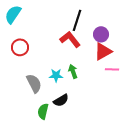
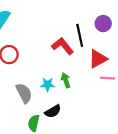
black line: (77, 20) -> (80, 35), moved, turned -30
purple circle: (101, 34) -> (103, 24), moved

